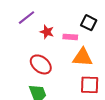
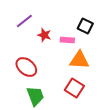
red ellipse: (41, 64) -> (26, 67), moved
red square: (90, 85) -> (74, 88), moved, turned 30

